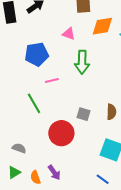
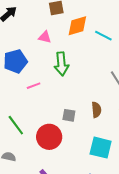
green line: (34, 103) -> (16, 125), moved

